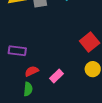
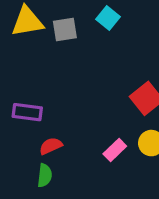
pink rectangle: (56, 76) -> (115, 150), moved

